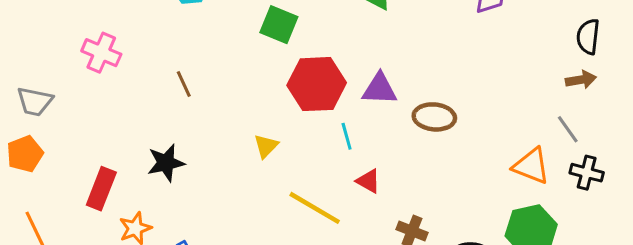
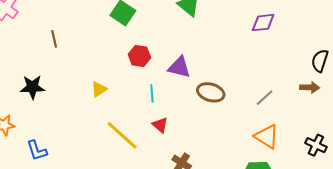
red hexagon: (317, 84) -> (139, 56), size x0.6
gray line: (568, 129) -> (265, 98), moved, turned 72
black cross: (587, 173) -> (316, 145), moved

